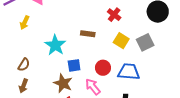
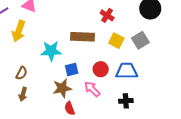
yellow arrow: (25, 23) -> (19, 31), size x1.5
brown rectangle: (88, 34) -> (82, 37), size x1.6
cyan star: (55, 45) -> (51, 51), turned -30
brown star: (63, 83) -> (62, 88), turned -30

